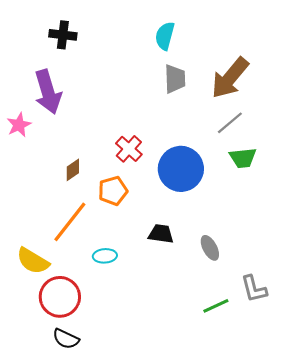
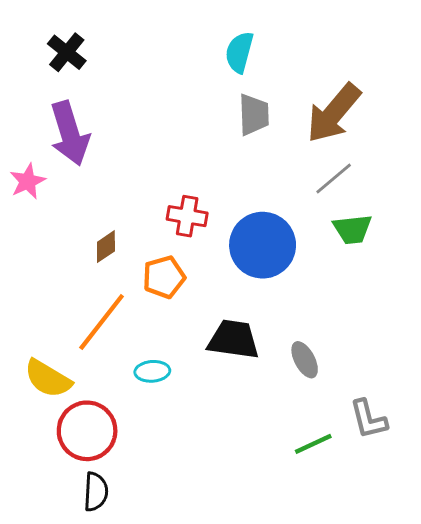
black cross: (63, 35) -> (67, 52), moved, turned 32
red cross: (129, 149) -> (187, 216), turned -32
black trapezoid: (161, 234) -> (234, 339), size x1.4
black semicircle: (66, 339) -> (96, 492), turned -112

